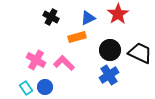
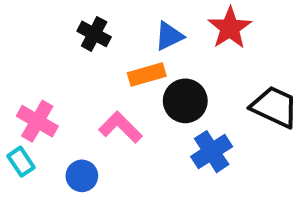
black circle: (110, 50) -> (185, 101), moved
pink cross: (36, 60) -> (37, 121), moved
cyan rectangle: (26, 88) -> (21, 162), moved

